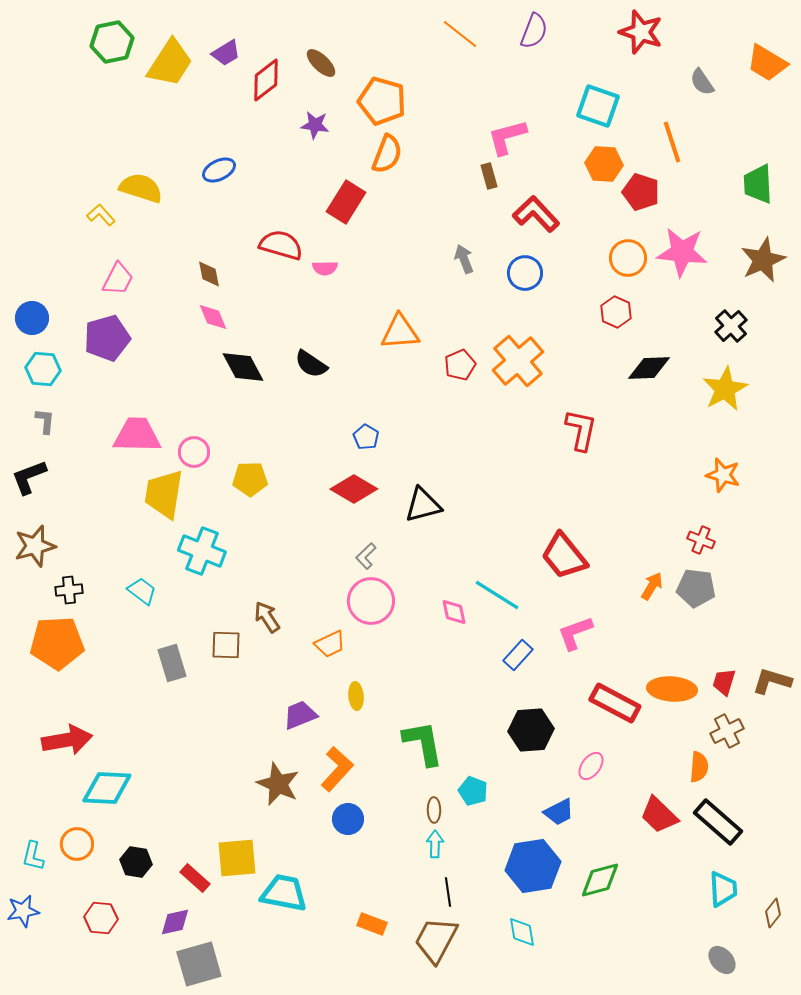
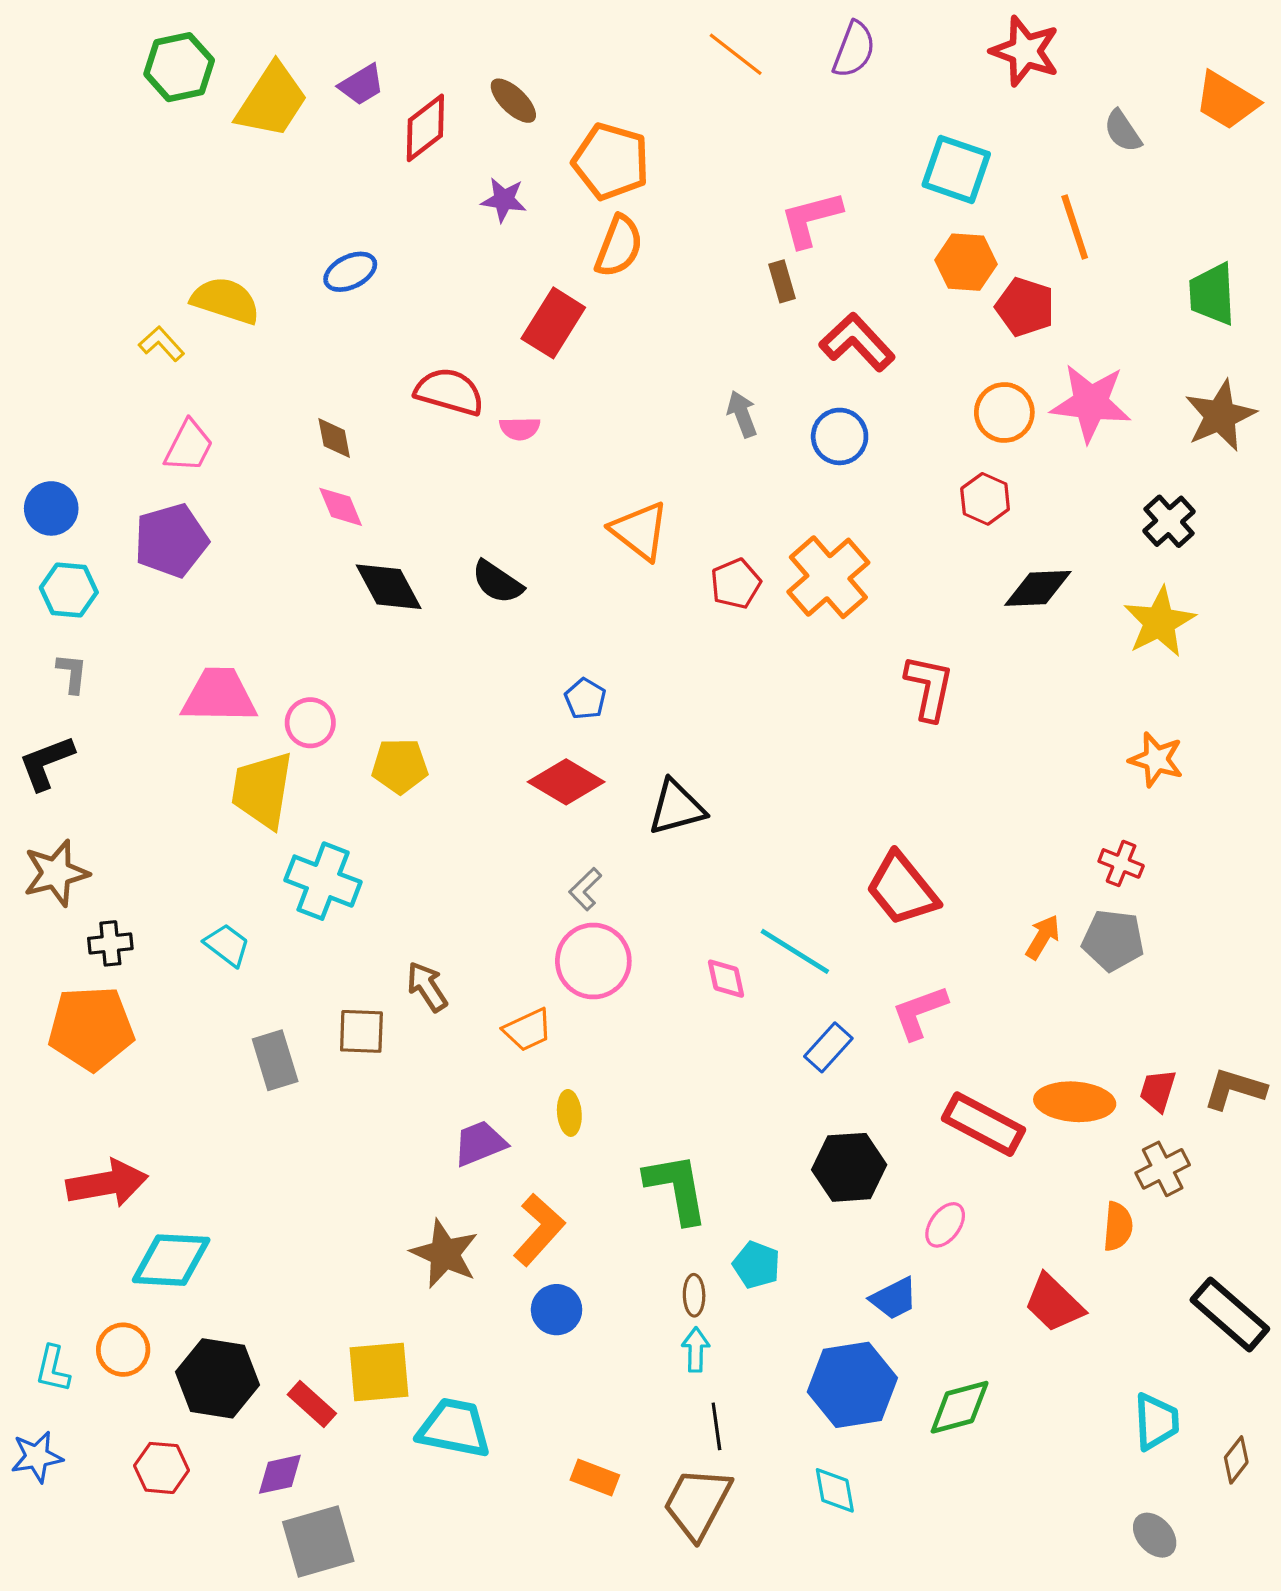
orange triangle: (400, 332) -> (640, 531), turned 42
black rectangle: (718, 822) -> (1230, 1314), moved
black hexagon: (136, 862) -> (217, 1378), size x1.6

